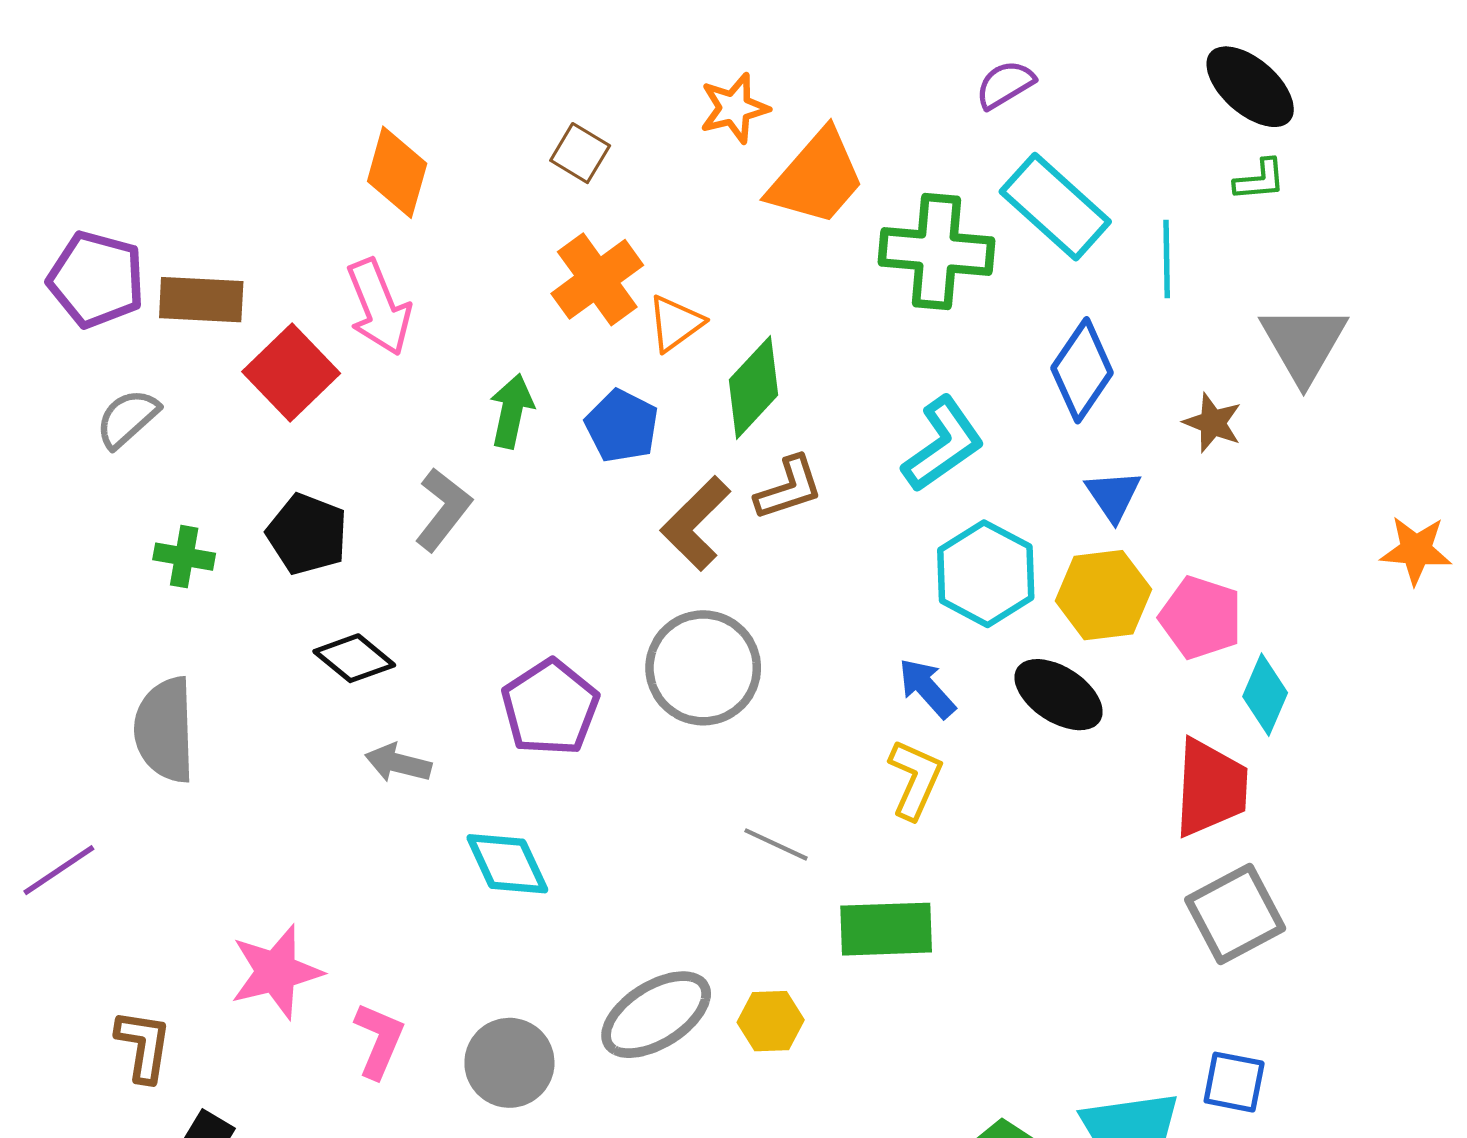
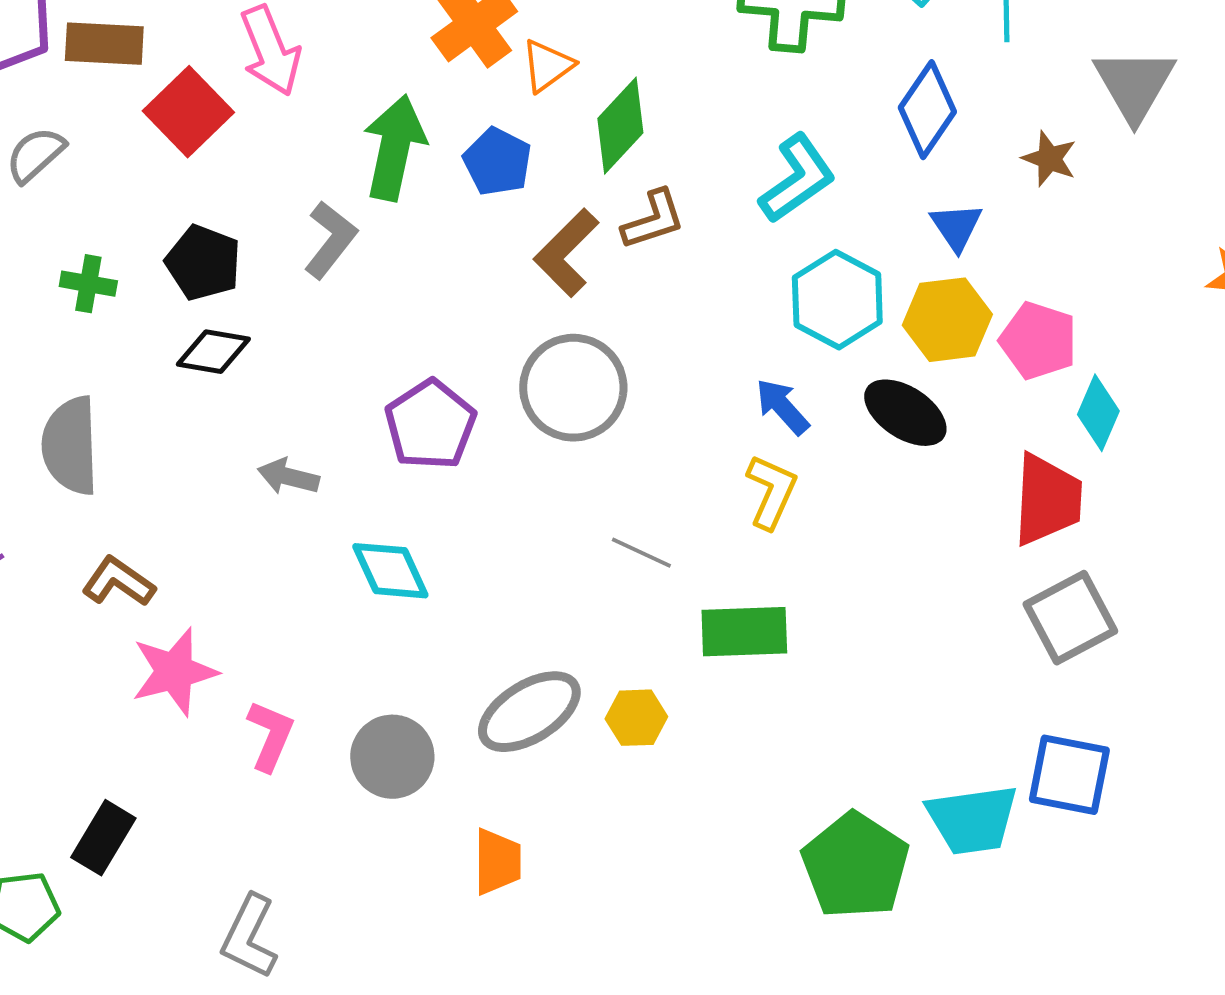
green arrow: (512, 411) -> (394, 148), size x1.5
black diamond: (354, 658) -> (213, 352), moved, turned -30
brown L-shape: (143, 1046) -> (118, 582), moved, turned -64
blue square: (1234, 1082) -> (1069, 775), size x1.4

